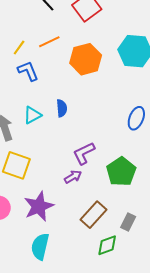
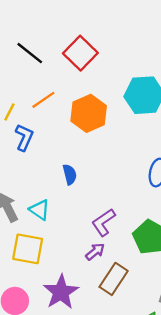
blue L-shape: (28, 71) -> (24, 137), turned 55
cyan triangle: (32, 115) -> (40, 210), moved, turned -48
brown rectangle: (93, 215) -> (114, 279), moved

